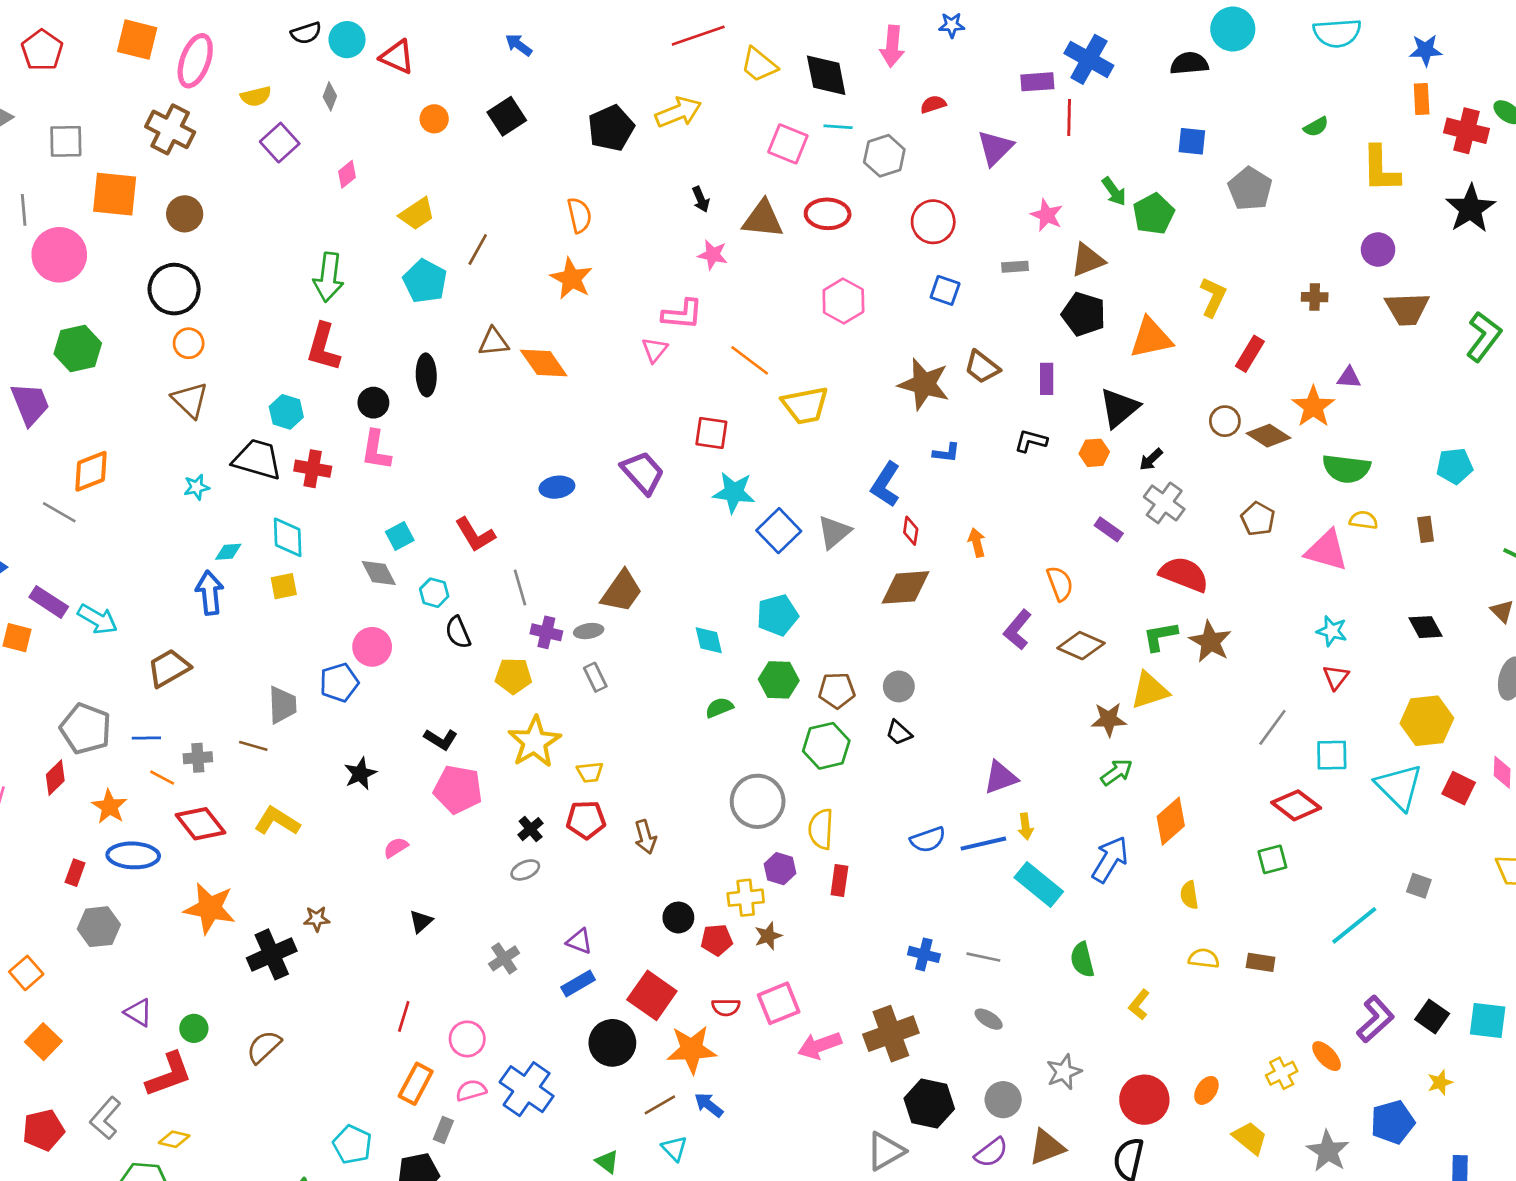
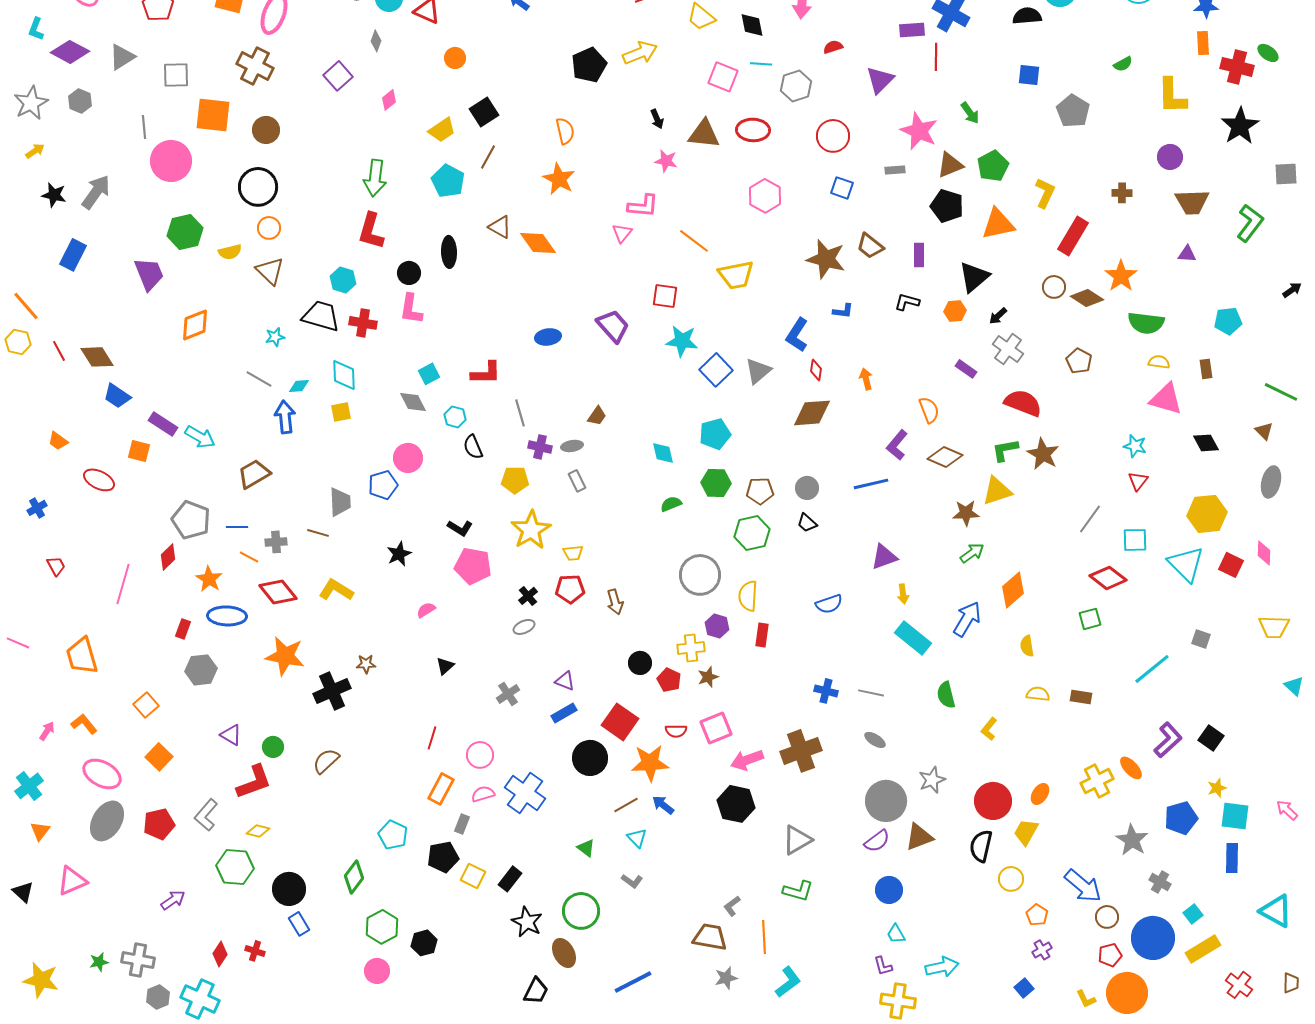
black diamond: (826, 75) -> (752, 25), size x0.7
yellow semicircle: (256, 96) -> (230, 252), moved
black square: (507, 116) -> (484, 112), moved
green pentagon: (1154, 214) -> (993, 166), moved
pink star: (1047, 215) -> (919, 131), size x1.5
brown triangle: (494, 342) -> (500, 227), turned 35
red rectangle: (1250, 354) -> (1073, 236), size x1.4
purple triangle: (1349, 378) -> (1187, 254), moved
gray line: (59, 512) -> (259, 379), moved
red L-shape: (475, 535) -> (486, 373), turned -60
pink triangle: (1327, 550) -> (1166, 399), moved
brown trapezoid: (622, 591) -> (597, 416), size x0.6
blue line: (983, 844) -> (871, 484), moved
red pentagon: (717, 940) -> (669, 680), turned 30
cyan square: (1488, 1020) -> (1235, 816), moved
yellow cross: (1282, 1073) -> (1097, 781), size x1.4
gray circle: (1003, 1100) -> (886, 801), size x1.5
black hexagon: (929, 1104) -> (736, 804), moved
yellow trapezoid: (1250, 1138) -> (1026, 832), moved, turned -100

